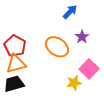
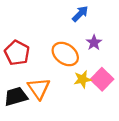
orange triangle: (16, 64) -> (39, 88), moved, turned -50
yellow star: (74, 83) -> (82, 79), moved

